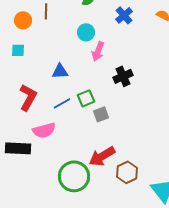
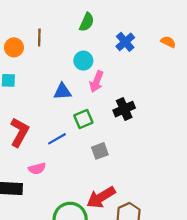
blue triangle: (60, 71) -> (62, 91), moved
green square: (86, 98) -> (83, 119), moved
pink semicircle: (44, 130) -> (37, 169), size x0.7

